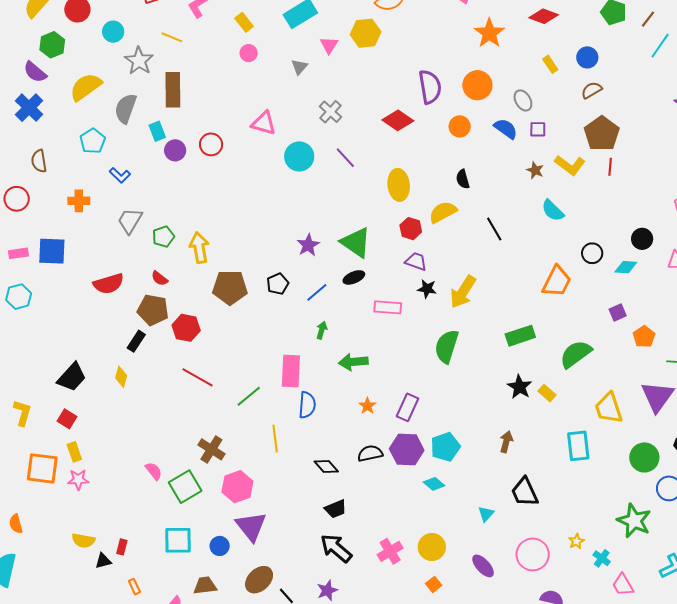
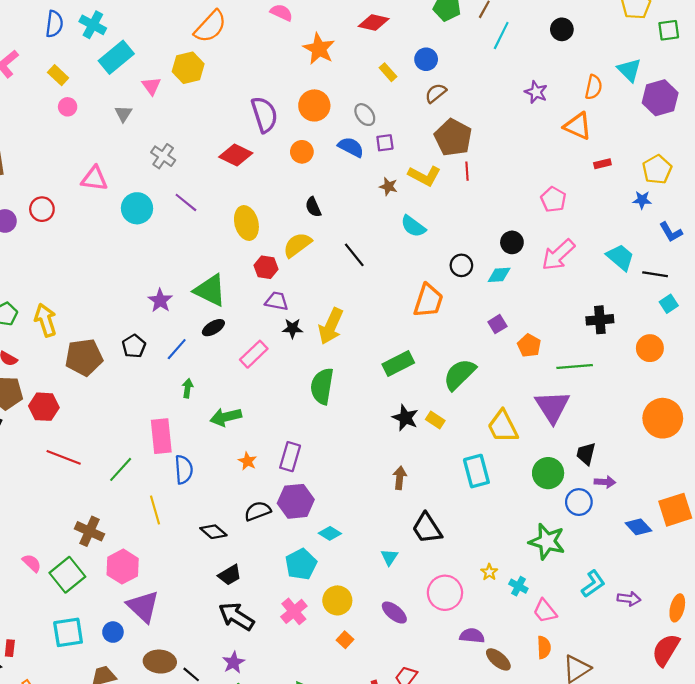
pink rectangle: (388, 307) -> (254, 354), turned -40
cyan pentagon: (445, 447) -> (301, 564), moved
brown ellipse: (259, 580) -> (160, 662), turned 56

